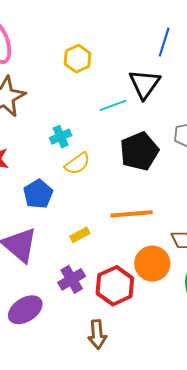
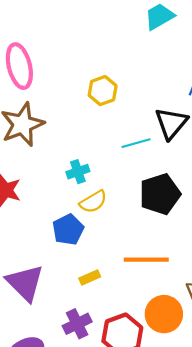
blue pentagon: (38, 194) -> (68, 230), moved

